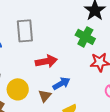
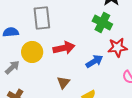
blue arrow: (61, 84) -> (94, 61), moved
yellow circle: (18, 89) -> (32, 52), moved

